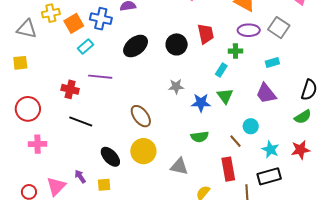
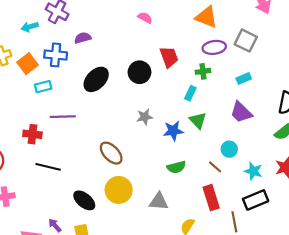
cyan rectangle: (86, 47) -> (43, 87), turned 35

